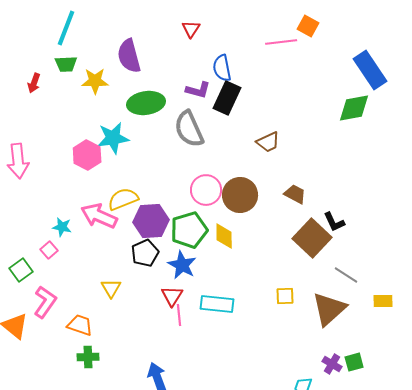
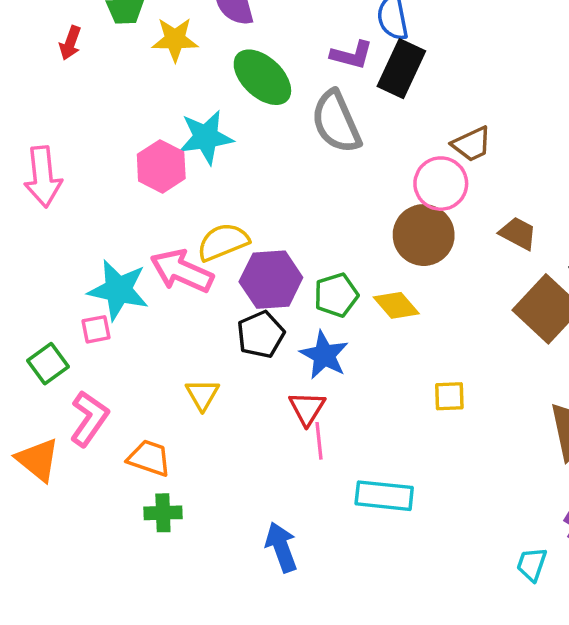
green ellipse: (146, 103) -> (262, 77), turned 51
pink circle: (206, 190) -> (441, 184), moved
cyan star: (62, 227) -> (118, 290), size x1.8
green pentagon: (189, 230) -> (336, 295), size x0.7
yellow diamond: (224, 236) -> (396, 305), turned -40
pink square: (49, 250) -> (96, 329), turned 30
yellow square: (285, 296) -> (449, 396), moved
cyan rectangle: (217, 304) -> (384, 496), moved

